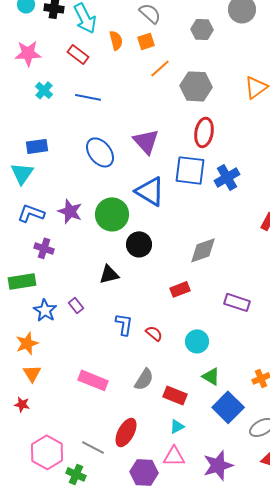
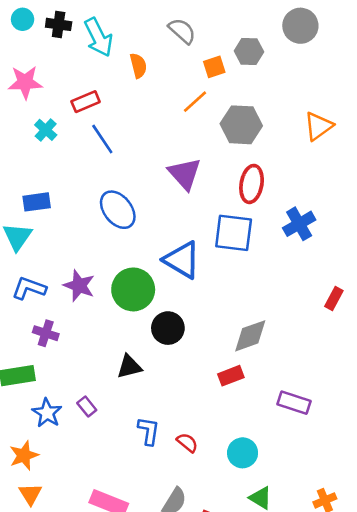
orange square: (146, 41) -> (214, 67), moved
red rectangle: (78, 54) -> (86, 102), moved, turned -60
blue line: (88, 97) -> (102, 139), turned 45
purple triangle: (146, 141) -> (185, 174), moved
blue cross: (227, 177) -> (299, 224), moved
red rectangle: (180, 289) -> (231, 376), moved

